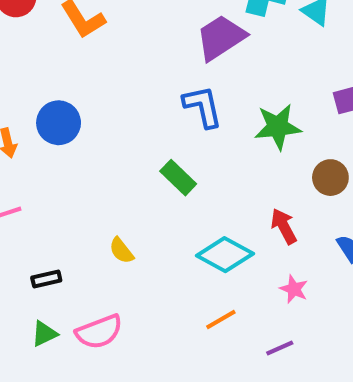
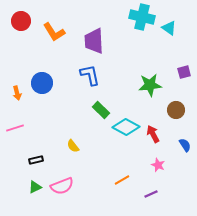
purple trapezoid: (221, 38) -> (94, 41), moved, turned -60
blue L-shape: (203, 107) -> (90, 75), moved
cyan diamond: (225, 255) -> (126, 127), moved

